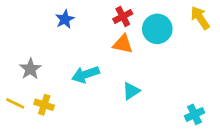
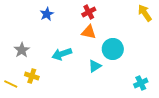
cyan circle: (157, 29) -> (113, 49), moved
yellow line: (15, 103) -> (11, 84), moved

